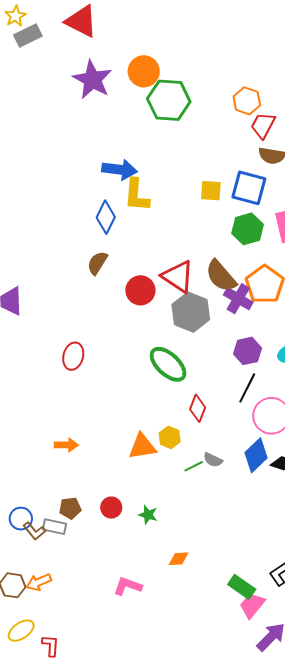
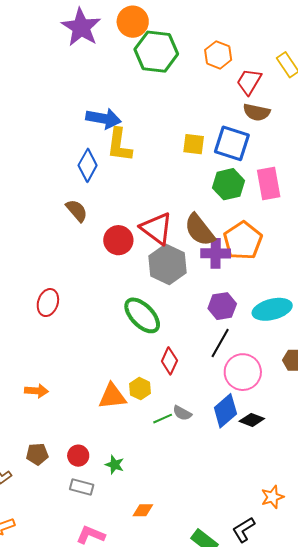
orange hexagon: (247, 101) -> (218, 55), moved
brown semicircle: (97, 263) -> (77, 211), turned 105
purple cross: (238, 299) -> (216, 253), turned -32
gray rectangle: (55, 527) -> (82, 487), moved

